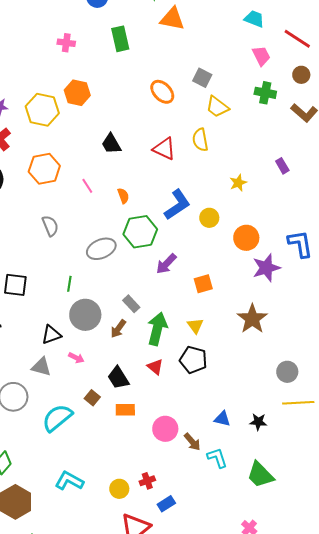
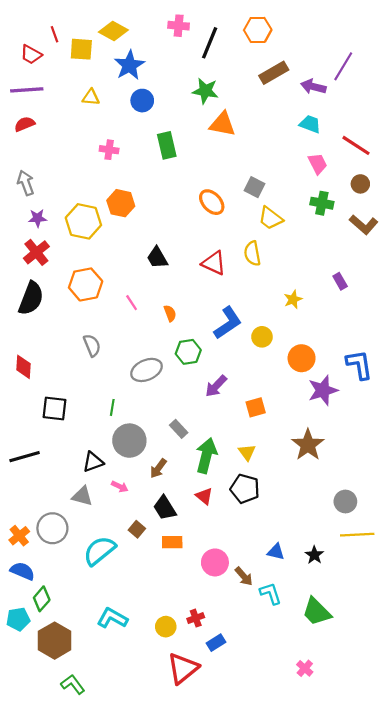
green hexagon: (140, 232) -> (188, 352), size x0.7
brown arrow: (118, 329) -> (158, 468), moved
black star: (258, 422) -> (314, 555), turned 30

